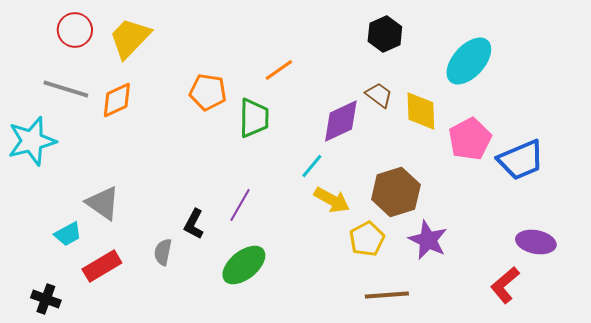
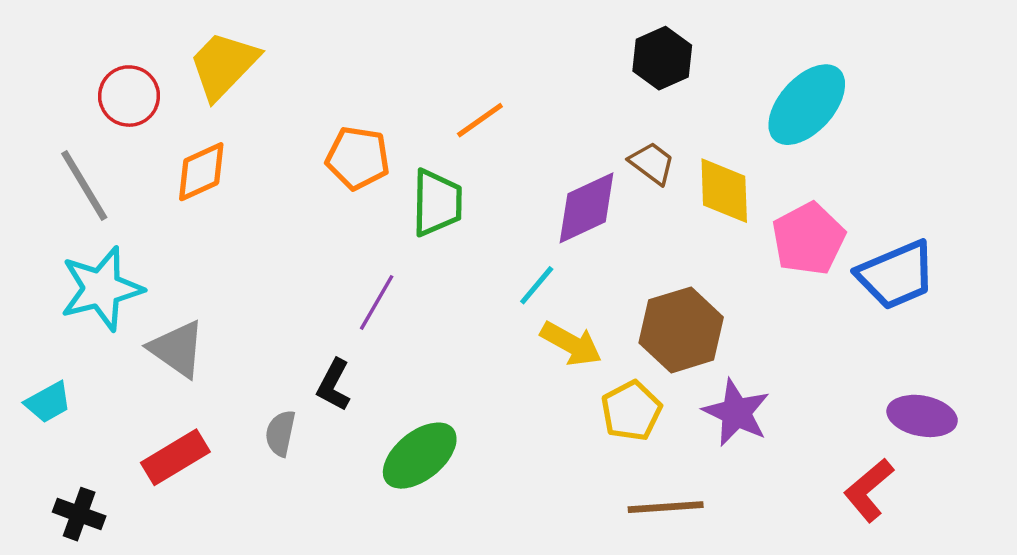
red circle: (75, 30) -> (129, 96), moved
gray line: (66, 89) -> (84, 185), moved, turned 42
cyan star: (32, 141) -> (101, 289), moved
purple line: (240, 205) -> (377, 302), moved
cyan trapezoid: (68, 234) -> (48, 402), moved

